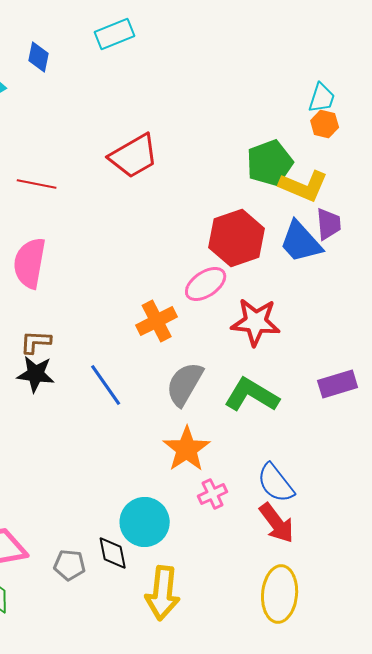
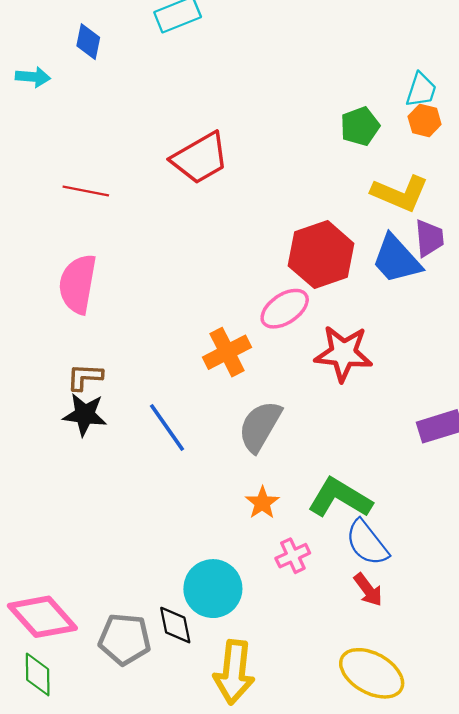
green pentagon: (270, 163) -> (360, 126), moved, size x0.7
green L-shape: (252, 395) -> (340, 498), moved
orange star: (187, 449) -> (262, 503), size x0.6
red arrow: (277, 523) -> (368, 590), size x0.7
gray pentagon: (70, 565) -> (125, 639), size x1.4
yellow ellipse: (280, 594) -> (372, 673), turned -66

